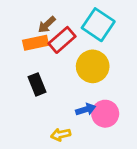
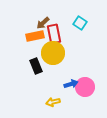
cyan square: (98, 25) -> (80, 23), size x0.6
red rectangle: (62, 40) -> (54, 34), turned -60
yellow circle: (93, 66) -> (53, 53), moved

